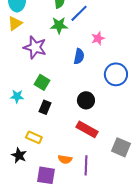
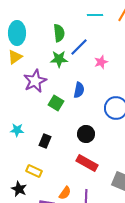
pink star: (98, 38) -> (101, 62), moved
purple star: (35, 47) -> (35, 81), turned 30
green square: (42, 82) -> (56, 103), moved
orange semicircle: (65, 159) -> (65, 193), turned -64

